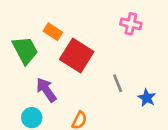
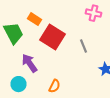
gray line: (118, 83) -> (84, 46), moved

